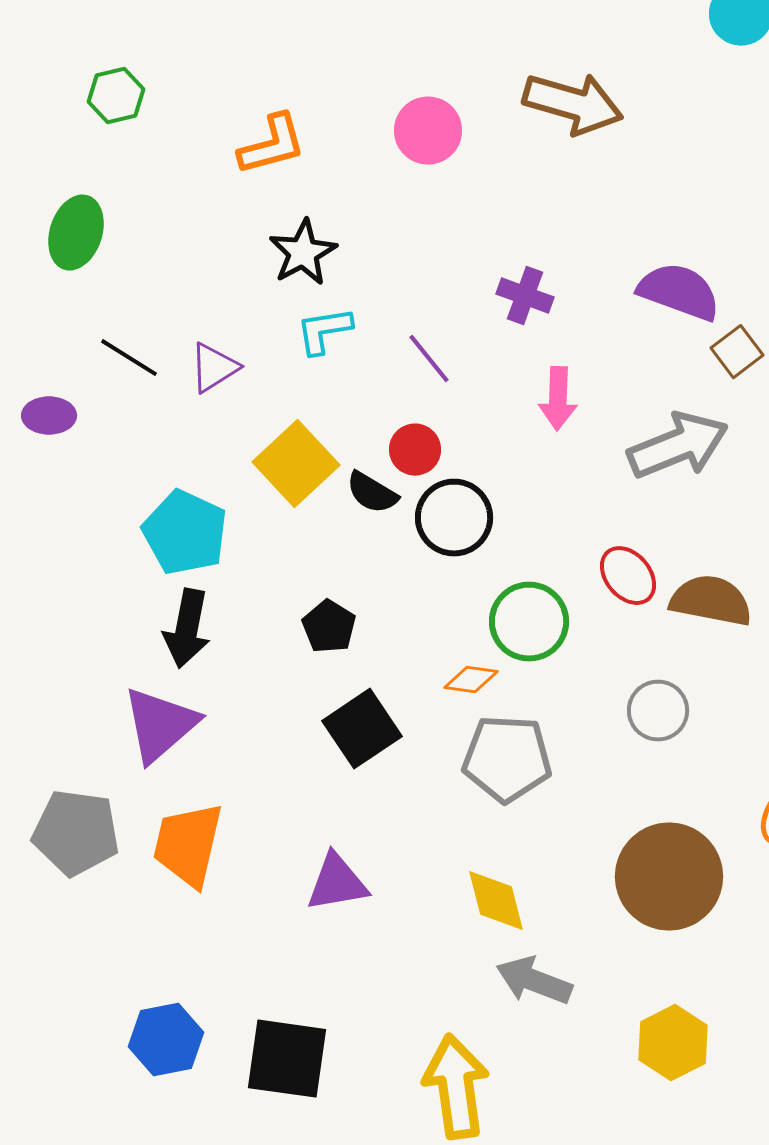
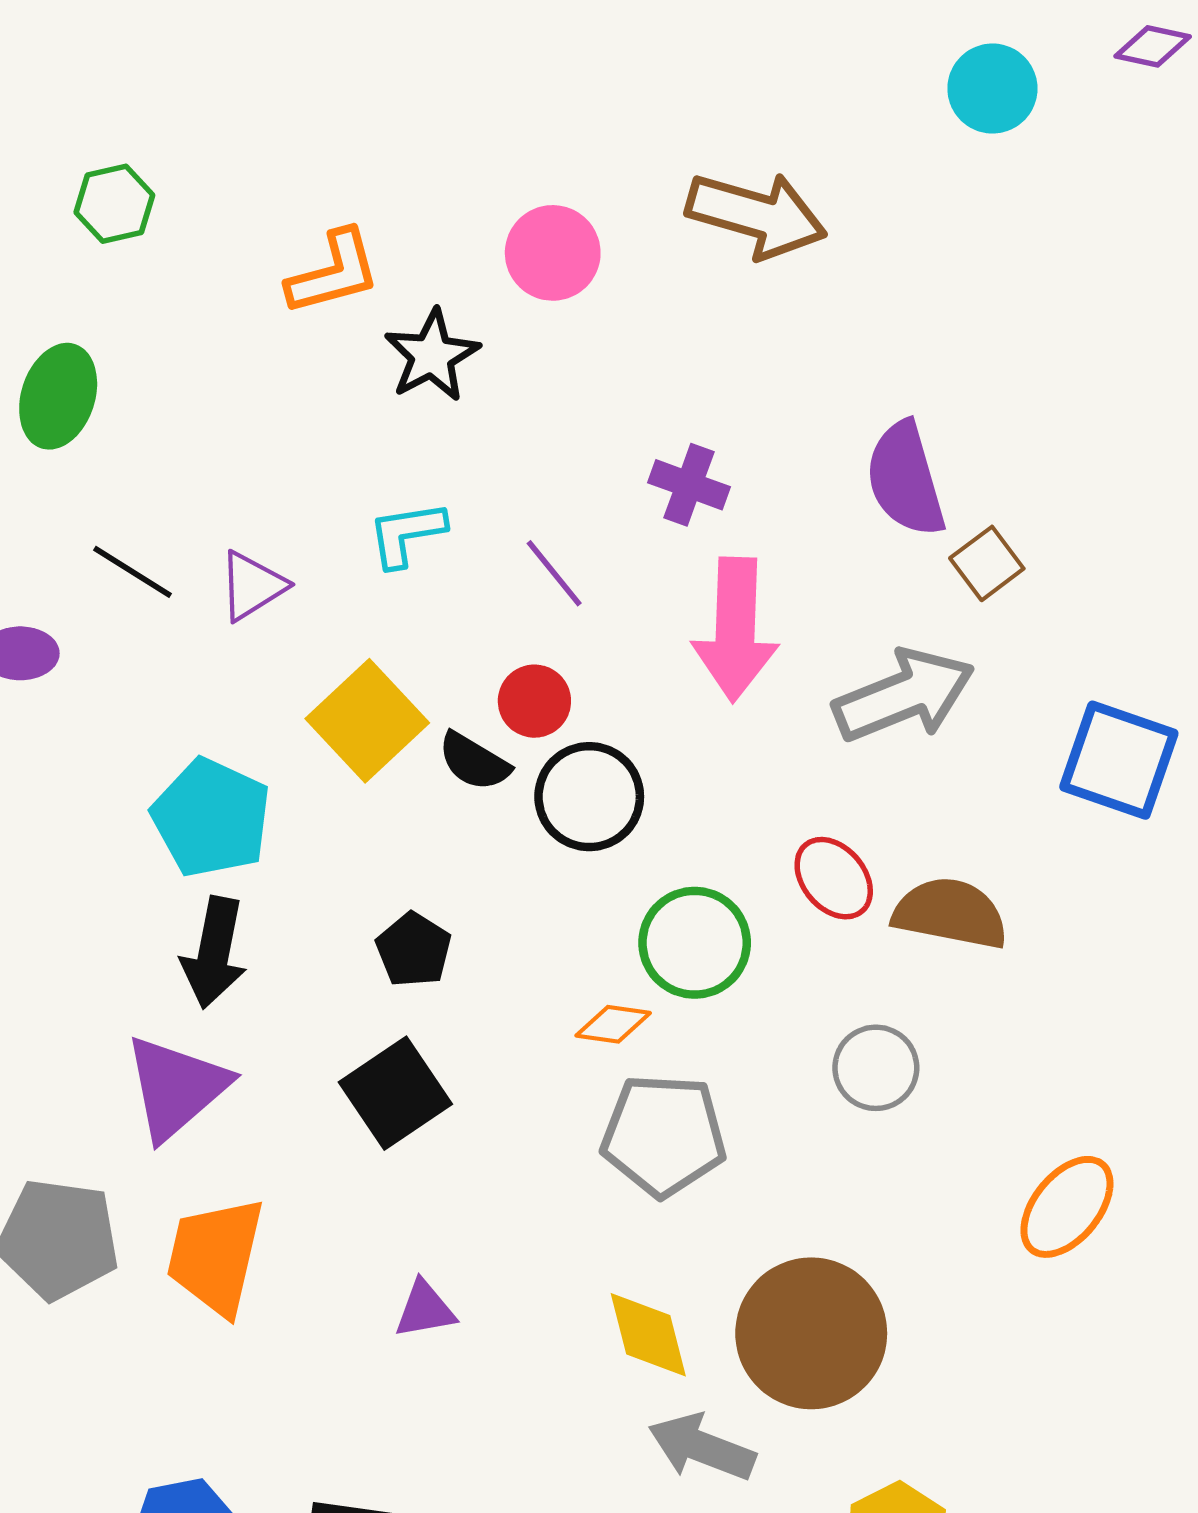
black star: (303, 253) -> (432, 355), moved
purple semicircle: (679, 292) -> (905, 479), turned -126
pink arrow: (558, 399) -> (735, 629), size x1.6
black square: (362, 729) -> (395, 1093), moved
brown circle: (669, 877) -> (811, 1333), moved
purple triangle: (337, 883) -> (425, 1309), size x0.7

